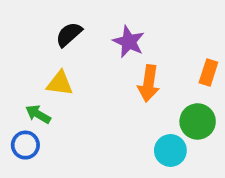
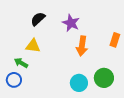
green circle: (198, 121) -> (104, 78), moved
cyan circle: (170, 150) -> (79, 83), moved

